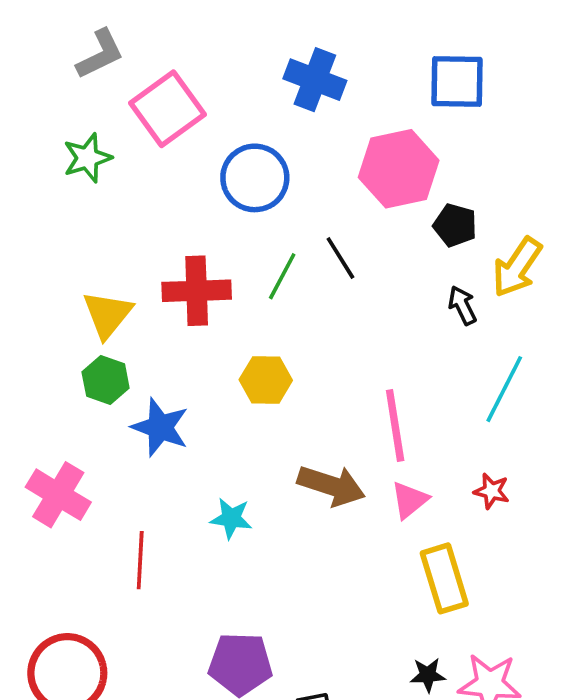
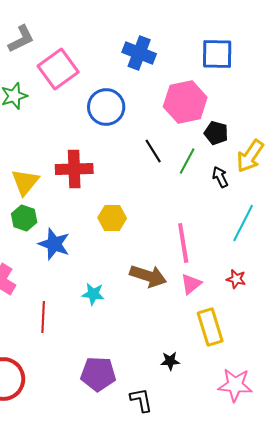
green line: (282, 276) -> (187, 161), moved
black star: (428, 675) -> (170, 361), moved

